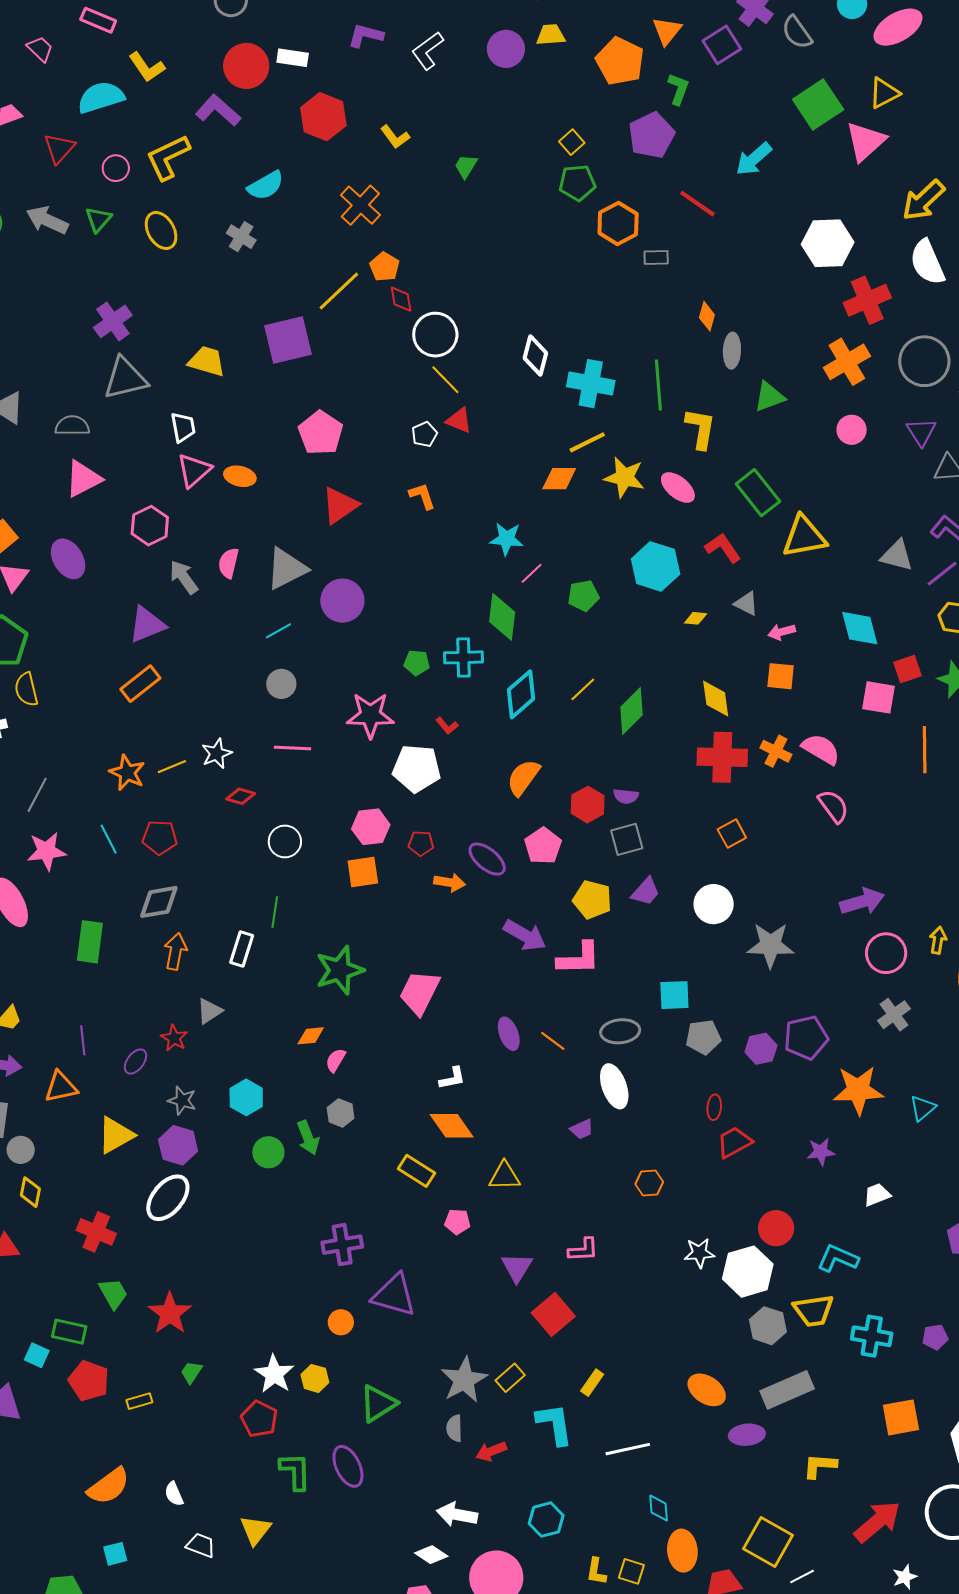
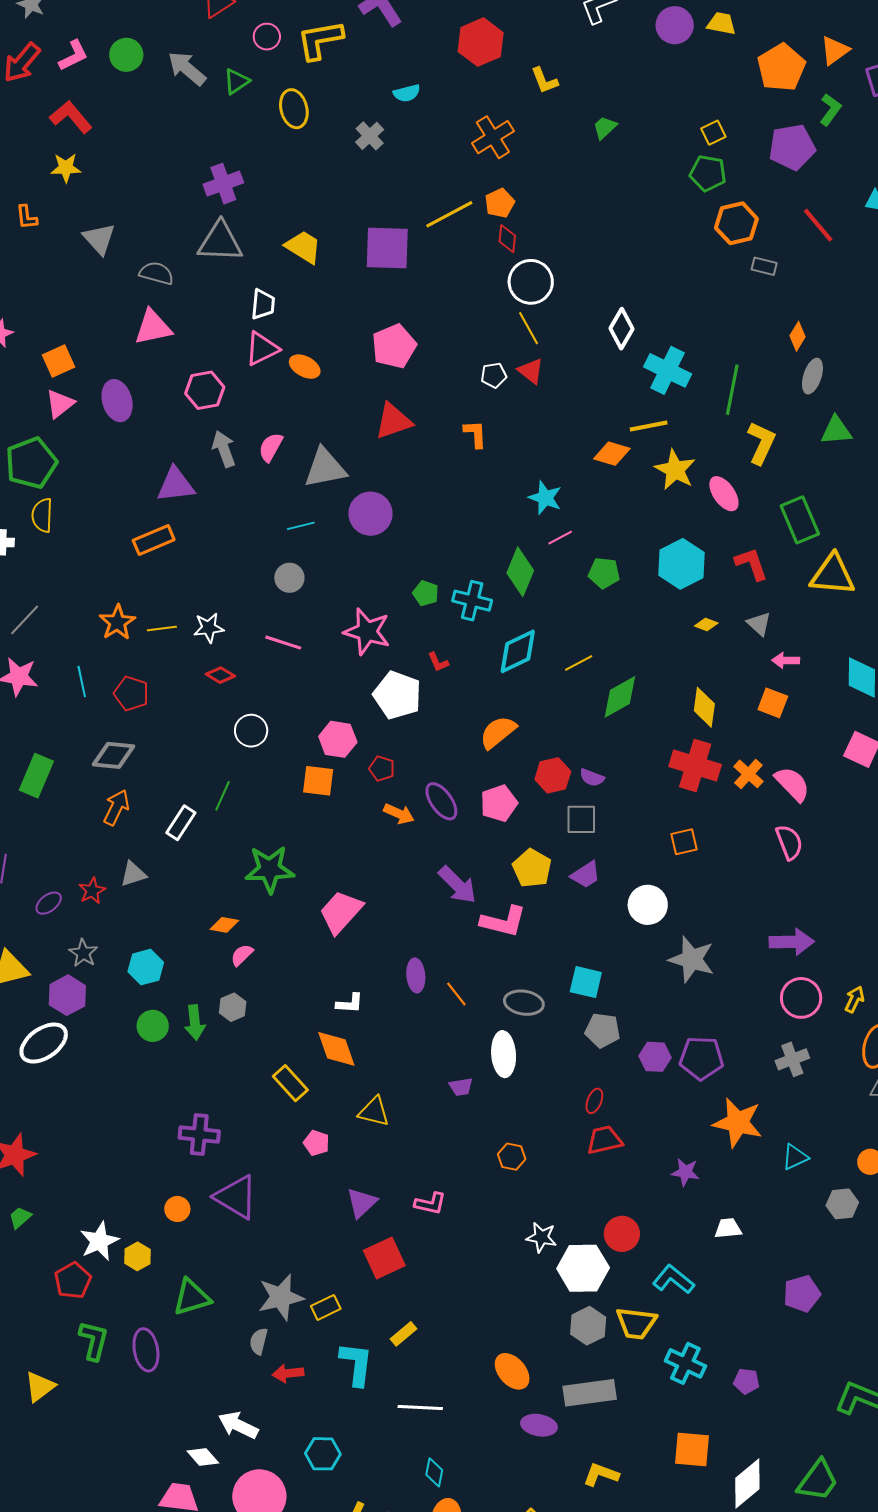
cyan semicircle: (266, 186) -> (407, 93), size x0.7

